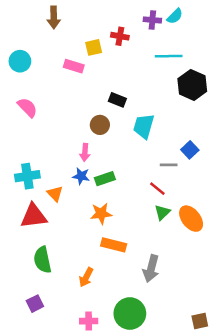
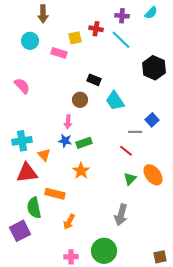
cyan semicircle: (175, 16) -> (151, 13), moved
cyan line: (169, 56) -> (121, 40), moved, turned 45
cyan circle: (20, 61) -> (30, 41), moved
cyan trapezoid: (144, 126) -> (115, 101), turned -50
green triangle: (162, 212) -> (130, 179), moved
orange star: (101, 214) -> (81, 171), turned -30
orange rectangle: (114, 245) -> (55, 194), moved
purple square: (35, 304) -> (20, 231), moved, size x1.5

